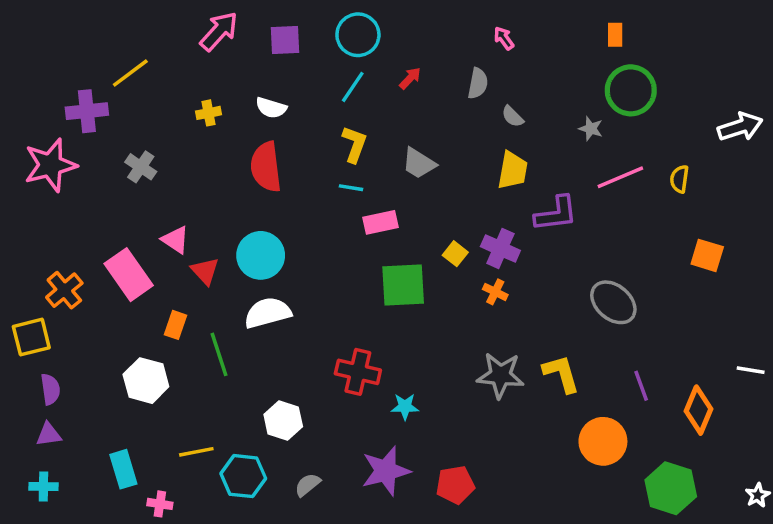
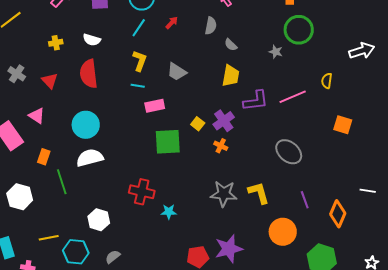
pink line: (620, 177) -> (293, 97), moved
purple cross: (500, 248) -> (224, 121), turned 30
red triangle: (205, 271) -> (50, 81), moved
orange rectangle: (176, 325) -> (44, 157), moved
purple star: (386, 471) -> (229, 249), moved

